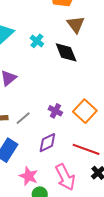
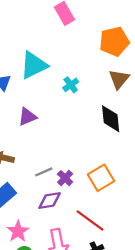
black diamond: (66, 52) -> (111, 119), moved
purple cross: (55, 111) -> (65, 178), moved
gray line: (23, 118) -> (44, 172), moved

